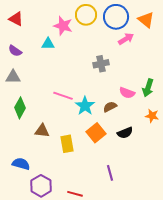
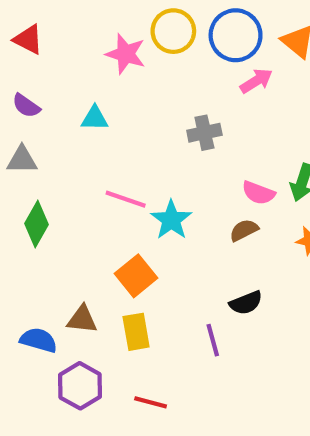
cyan triangle: (48, 44) -> (95, 118), moved
brown semicircle: (110, 107) -> (244, 230), moved
brown triangle: (42, 131) -> (82, 319), moved
orange square: (96, 133) -> (136, 276), moved
black semicircle: (125, 133) -> (246, 303), moved
yellow rectangle: (67, 144) -> (136, 332), moved
purple line: (110, 173) -> (213, 340), moved

